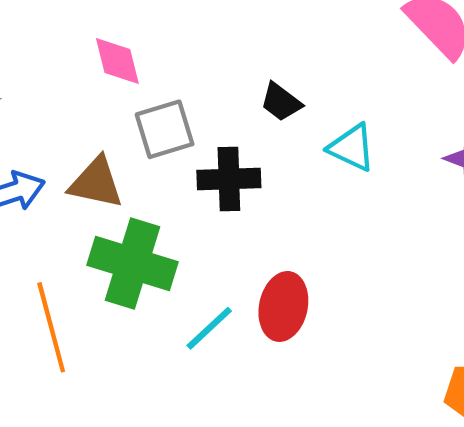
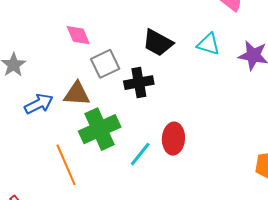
black trapezoid: (281, 102) -> (158, 43), size x1.5
cyan triangle: (352, 148) -> (208, 44), moved
green cross: (132, 264) -> (100, 129), turned -33

